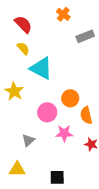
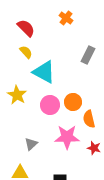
gray rectangle: (85, 36) -> (88, 55), moved, turned -42
pink circle: (47, 112) -> (50, 105), moved
pink star: (64, 133) -> (67, 137), size x1.4

